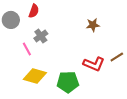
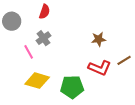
red semicircle: (34, 11) -> (45, 12), moved
brown star: (93, 25) -> (99, 39), moved

